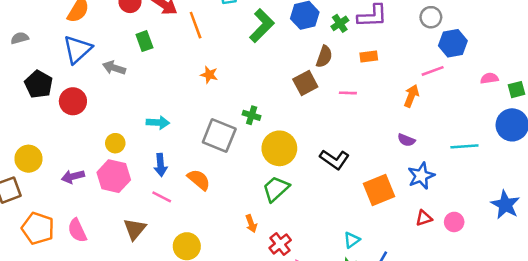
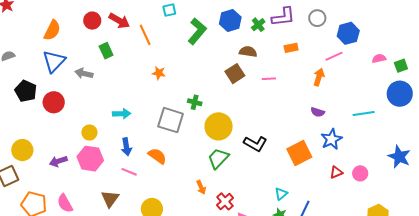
gray circle: (431, 17) -> (317, 18), moved
brown semicircle: (324, 56) -> (248, 52), turned -96
orange rectangle: (369, 57) -> (291, 48), moved
black L-shape: (335, 159) -> (255, 144), moved

